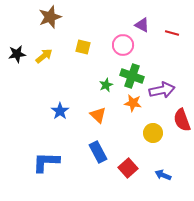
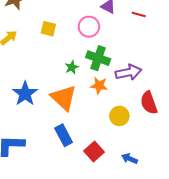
blue star: (60, 111) -> (25, 94), size x1.4
orange triangle: (98, 115) -> (64, 98), size x1.6

